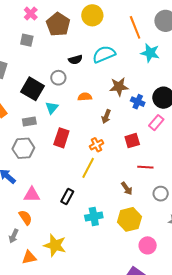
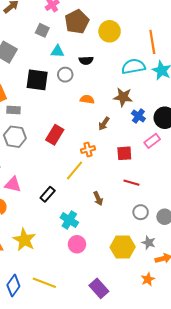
yellow circle: (92, 15) -> (110, 31), moved
cyan semicircle: (104, 54) -> (133, 66), moved
black square: (33, 89) -> (37, 80), turned -35
cyan triangle: (52, 108) -> (57, 51), moved, turned 40
gray rectangle: (29, 121) -> (14, 110), moved
brown arrow: (127, 189) -> (98, 199), moved
cyan cross: (94, 217) -> (69, 220), turned 30
yellow hexagon: (129, 219) -> (123, 247), moved
pink circle: (148, 245) -> (77, 244), moved

